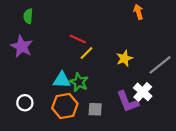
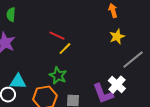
yellow star: (124, 58) -> (117, 37), moved
cyan triangle: (62, 80) -> (18, 82), moved

